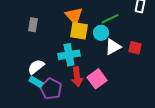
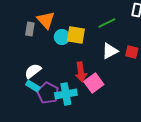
orange triangle: (74, 16) -> (46, 20), moved
cyan circle: (101, 33) -> (62, 37), moved
cyan cross: (69, 55) -> (66, 94), moved
red arrow: (77, 77) -> (81, 72), moved

